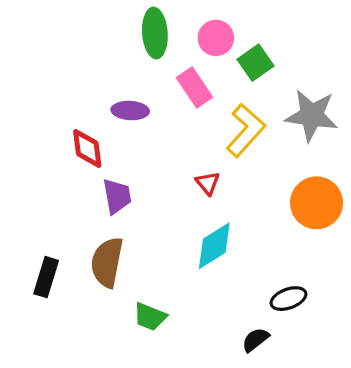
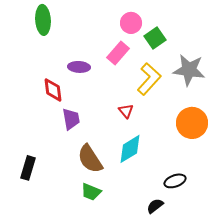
green ellipse: (155, 33) -> (43, 20), moved
pink rectangle: (194, 87) -> (118, 53), turned 75
brown semicircle: (107, 262) -> (90, 159), moved, turned -44

